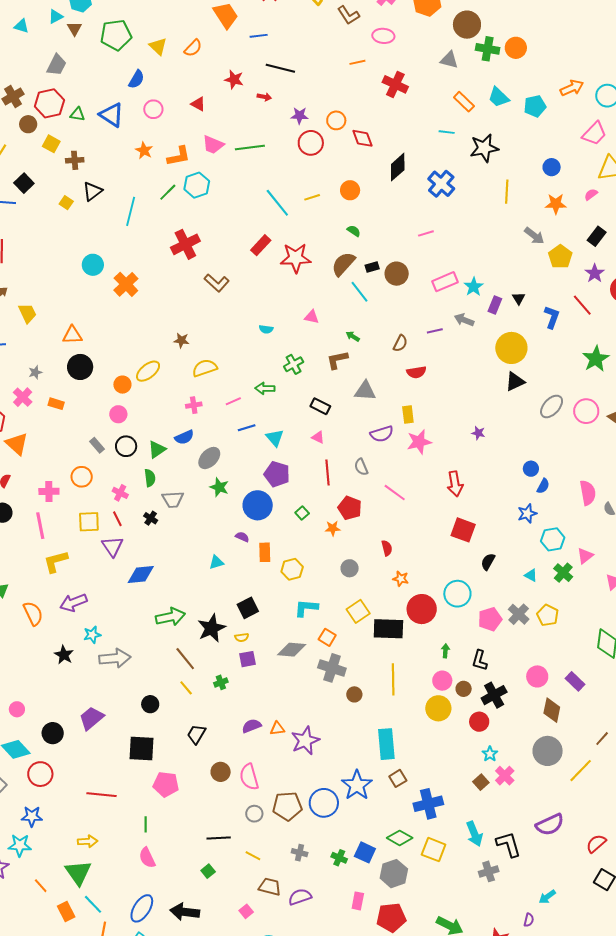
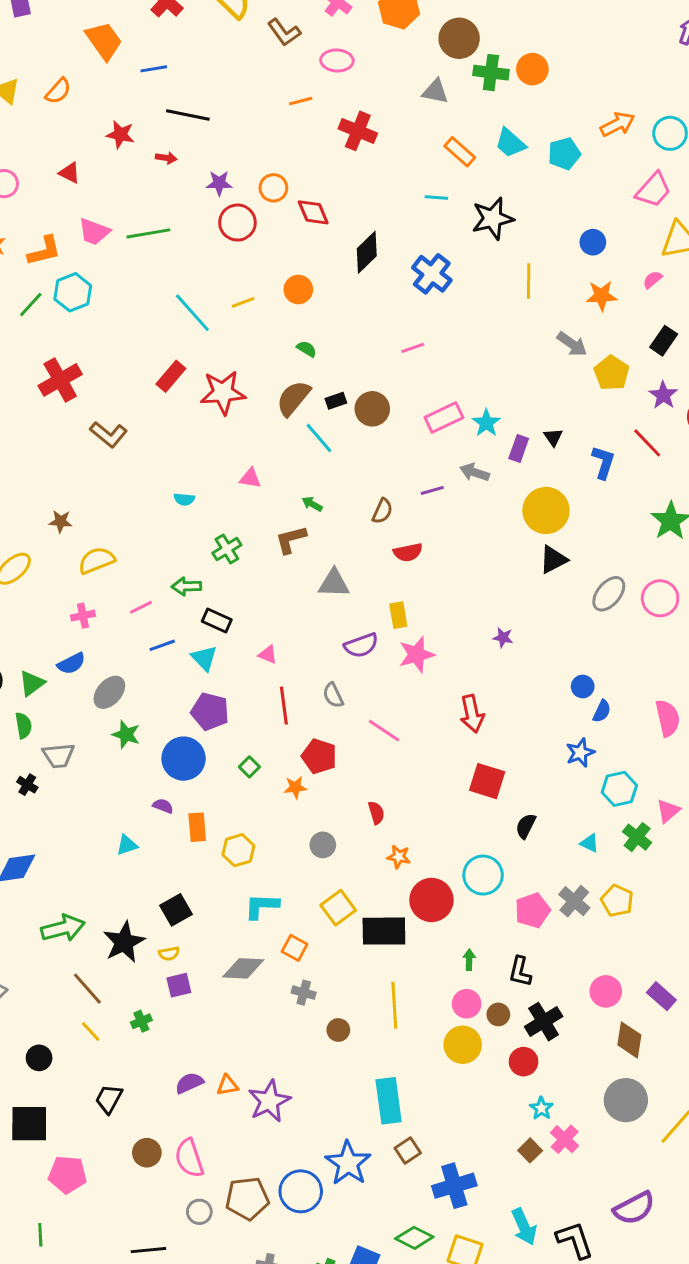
black rectangle: (320, 406) -> (217, 621), moved
gray cross: (332, 668) -> (304, 993), size x0.6

